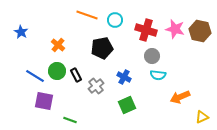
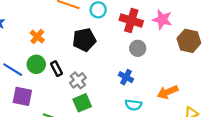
brown hexagon: (200, 31) -> (189, 41), moved
cyan semicircle: (158, 75) -> (133, 105), moved
blue cross: (124, 77) -> (126, 77), moved
green square: (127, 105) -> (82, 103), moved

